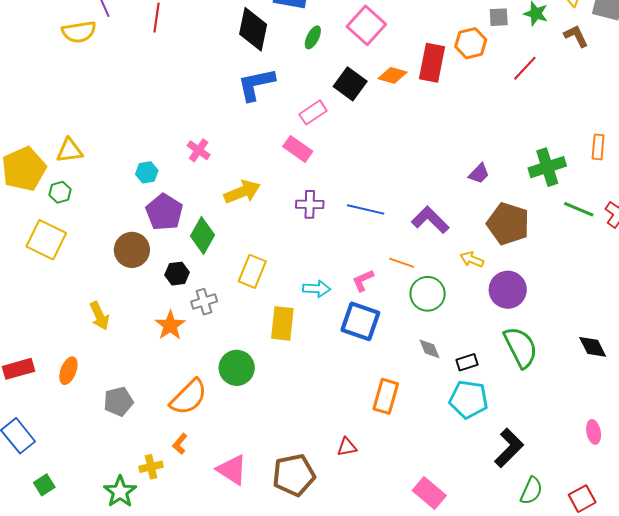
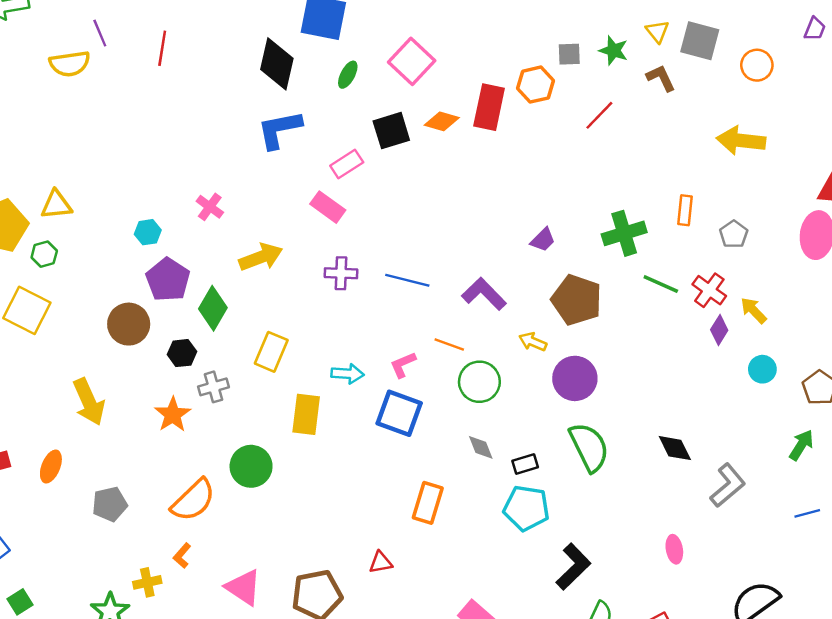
black square: (350, 84) -> (391, 131), turned 36
yellow arrow: (99, 316) -> (89, 402), size x1.4

